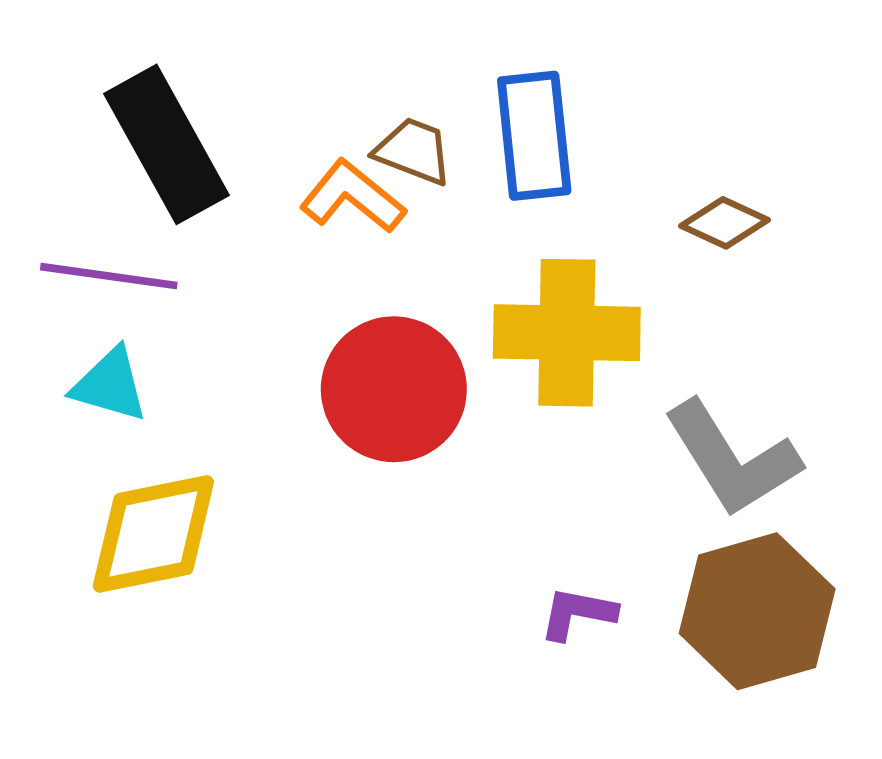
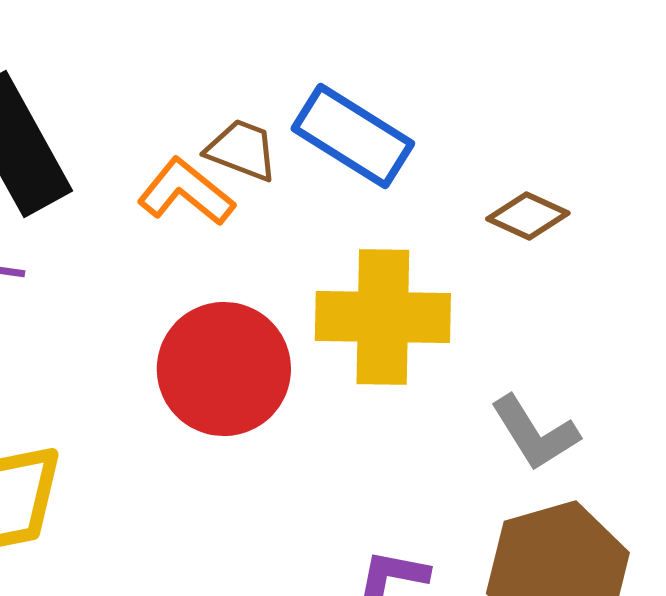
blue rectangle: (534, 136) -> (353, 136), turned -52
gray L-shape: (732, 459) -> (535, 433), size x0.7

